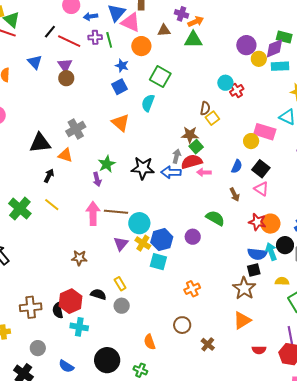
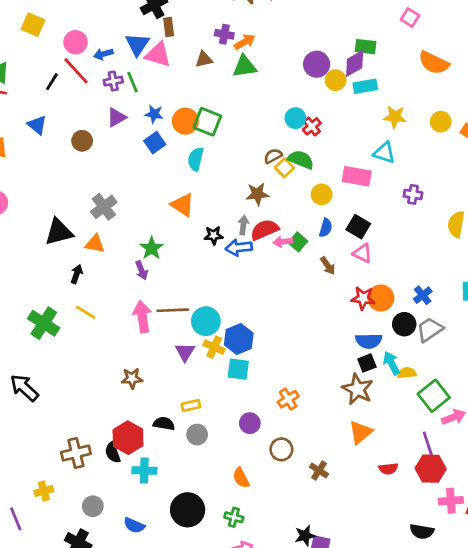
red line: (69, 41) -> (76, 71), moved, turned 30
orange circle: (141, 46) -> (185, 121), moved
purple triangle: (65, 65) -> (116, 117), moved, turned 42
brown semicircle: (205, 108) -> (273, 156), turned -120
orange triangle: (121, 123) -> (183, 205), moved
yellow circle: (251, 141) -> (322, 194), moved
green square: (196, 147) -> (298, 242), moved
black star: (143, 168) -> (214, 235), moved, size x0.6
green semicircle: (215, 218) -> (301, 160), moved
purple circle: (193, 237) -> (250, 423), moved
cyan arrow: (271, 252) -> (391, 363), moved
yellow rectangle: (120, 284) -> (191, 406), turned -64

